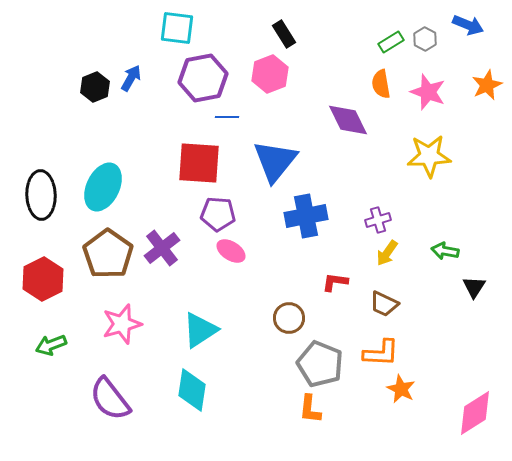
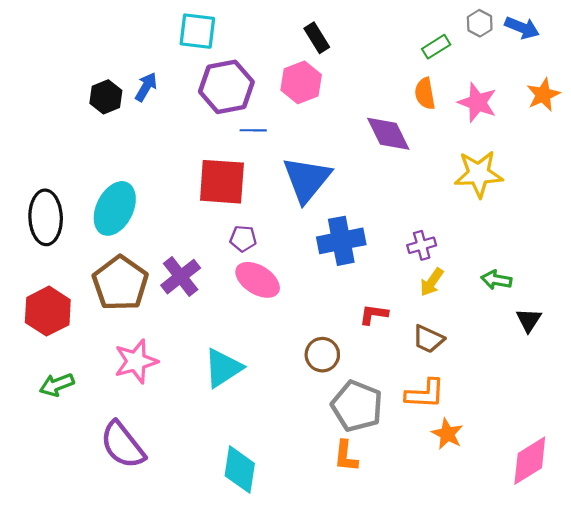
gray hexagon: (425, 39) -> (480, 23), moved
purple pentagon: (218, 214) -> (243, 239), size x0.7
pink ellipse: (231, 251) -> (258, 280), size x1.4
cyan diamond: (192, 390) -> (240, 470), moved

